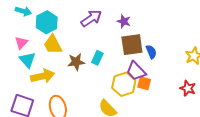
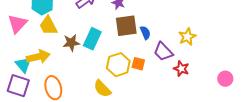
pink triangle: (21, 43) -> (17, 24), size x1.5
cyan rectangle: (97, 58) -> (92, 39), size x1.5
cyan triangle: (27, 60) -> (23, 65), moved
purple trapezoid: (136, 71) -> (163, 52), moved

